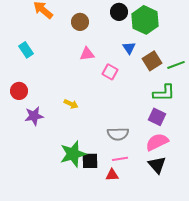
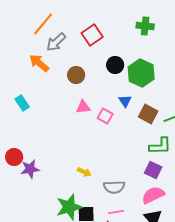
brown square: (152, 61) -> (148, 114), turned -30
pink square: (110, 72) -> (105, 116), moved
red circle: (19, 91) -> (14, 157), moved
yellow arrow: (71, 104) -> (84, 172), moved

